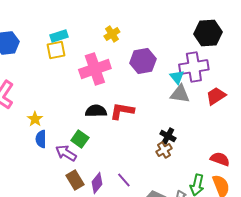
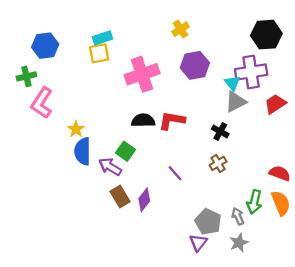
yellow cross: (112, 34) -> (181, 29), moved
gray triangle: (180, 94) -> (236, 102), turned -35
black cross: (168, 136) -> (220, 131), moved
blue semicircle: (41, 139) -> (83, 151), size x1.4
purple line: (124, 180) -> (175, 173), moved

